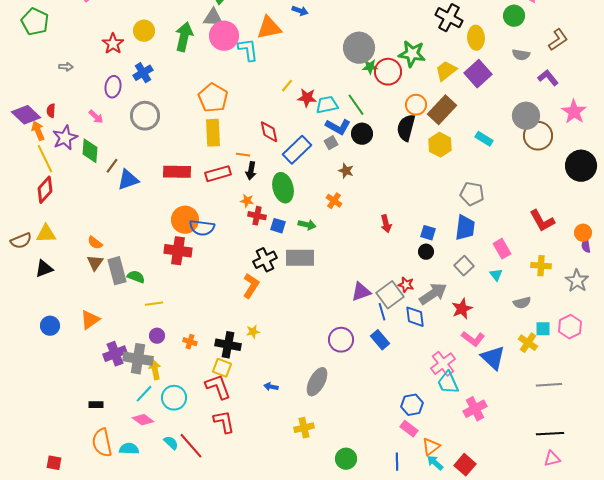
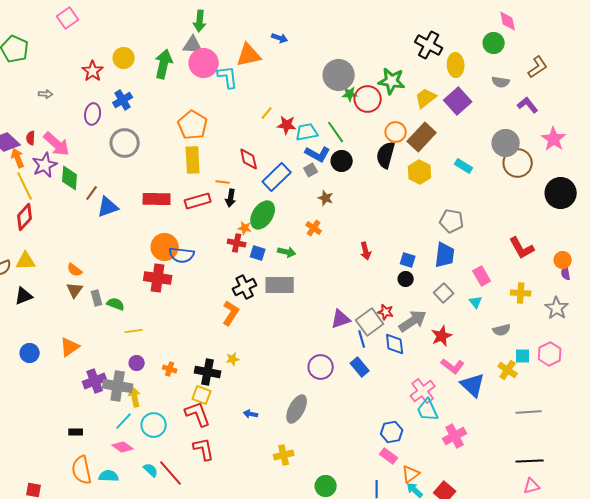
pink arrow: (96, 117) -> (57, 144), moved, size x1.8
green ellipse: (283, 188) -> (263, 215), turned 48
orange star: (247, 201) -> (245, 228), moved
gray rectangle: (117, 271) -> (97, 298), size x0.6

